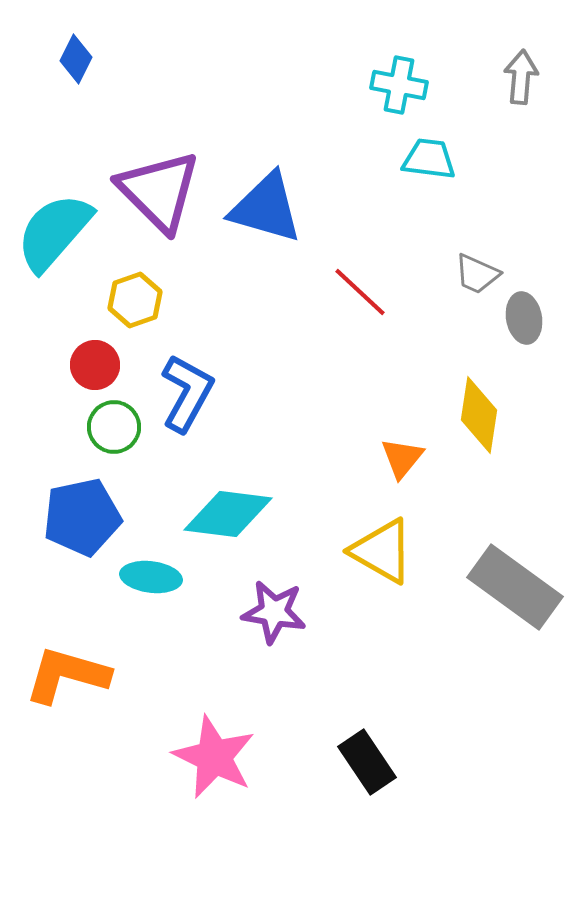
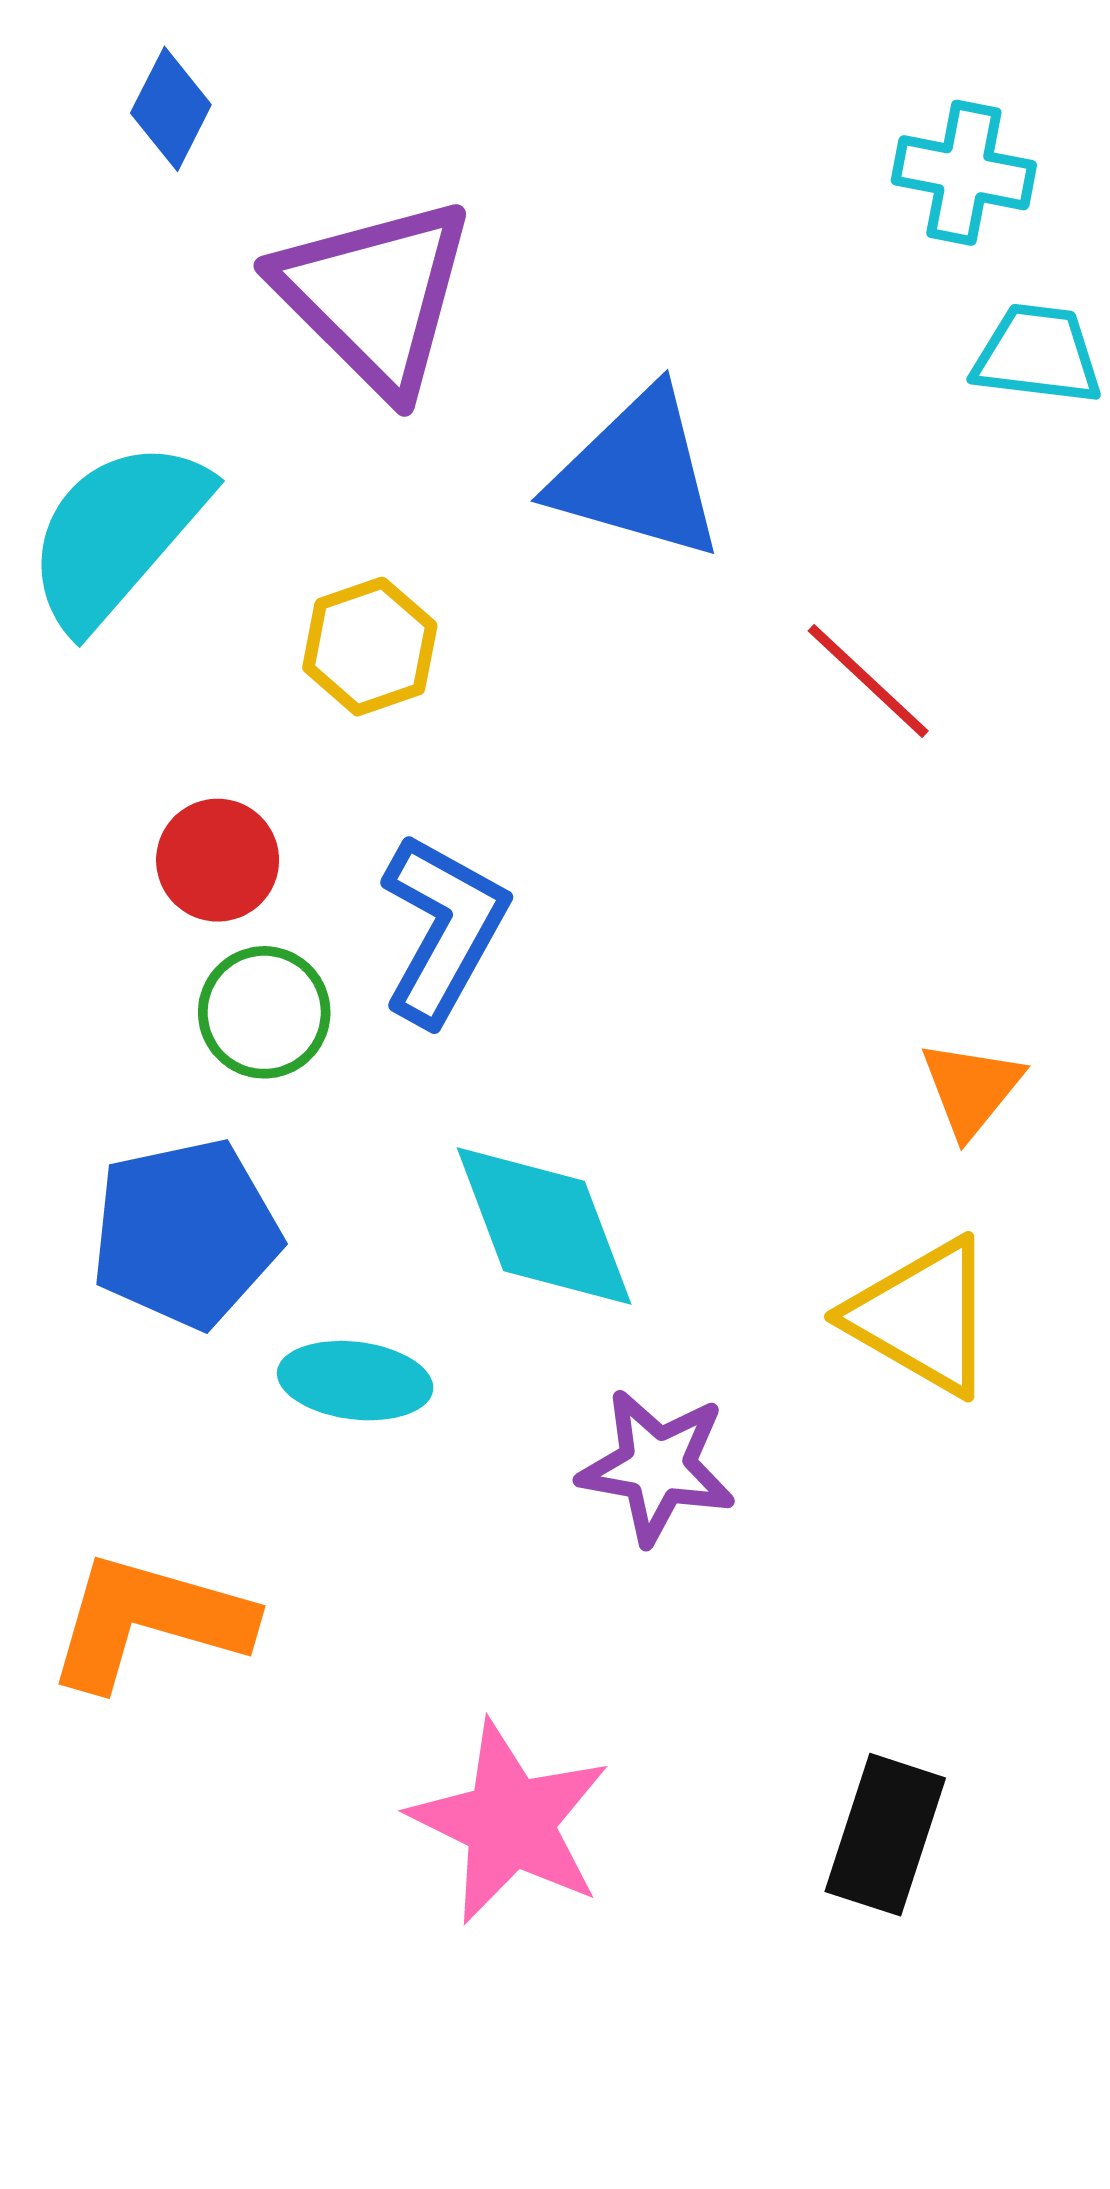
purple triangle: (159, 191) -> (375, 296), moved
yellow hexagon: (135, 300) -> (370, 647), moved
cyan diamond: (228, 514) -> (544, 1226), turned 62
black rectangle: (367, 762) -> (885, 1835), turned 52

